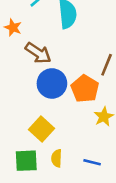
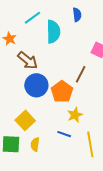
blue line: (92, 162) -> (64, 134), moved

